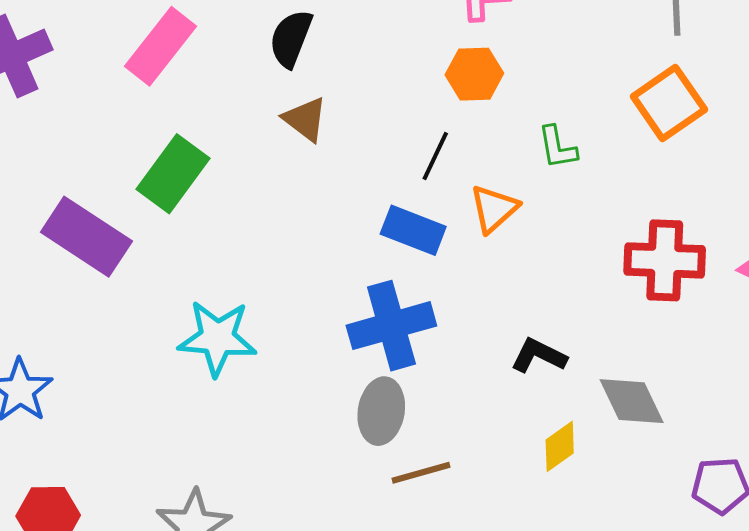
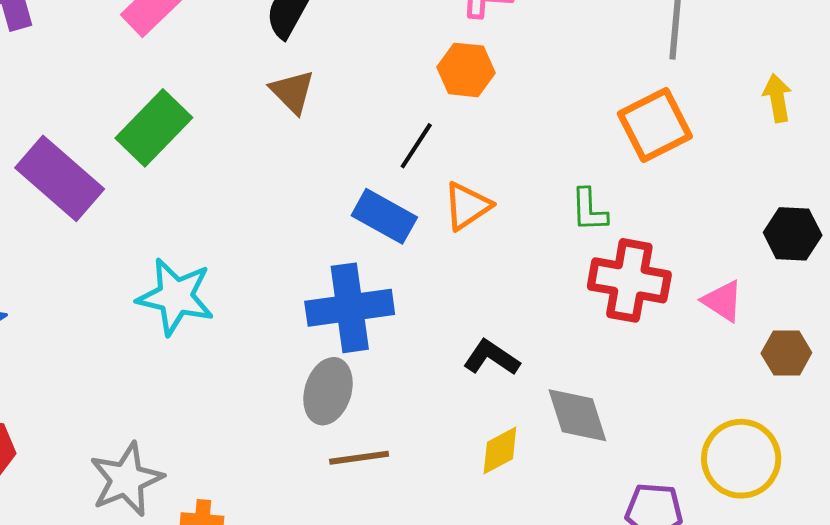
green L-shape: (557, 147) -> (589, 210), moved

